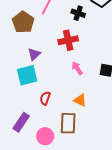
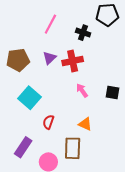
brown pentagon: (23, 22) -> (18, 60), moved, turned 30
purple triangle: (34, 54) -> (49, 58), moved
cyan square: (27, 75) -> (29, 98), turned -35

